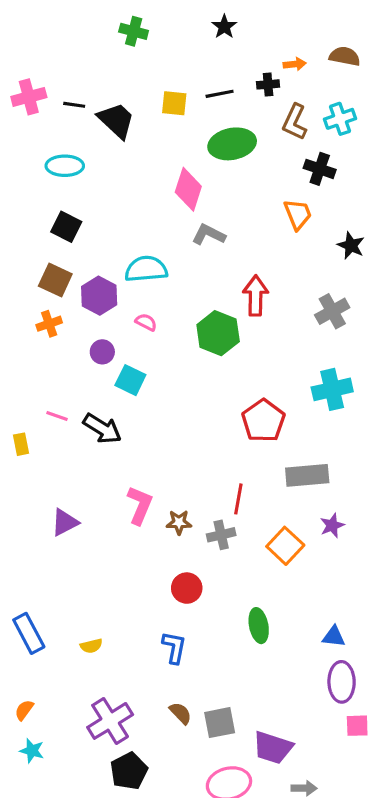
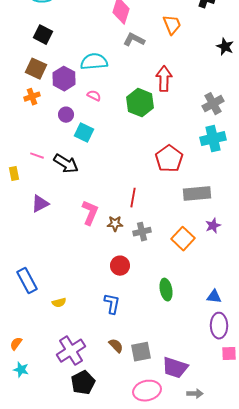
orange trapezoid: (298, 214) -> (172, 25), moved
gray cross: (332, 311) -> (213, 104), moved
red line: (238, 499) -> (133, 198), moved
purple triangle: (65, 522) -> (40, 204), moved
blue rectangle: (29, 633) -> (27, 281), moved

